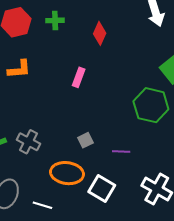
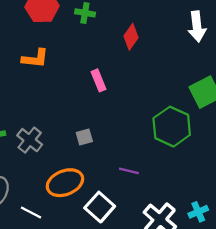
pink rectangle: (79, 77) -> (98, 80), turned -54
gray square: (86, 140) -> (84, 137), moved
orange ellipse: (67, 173) -> (65, 183), turned -40

